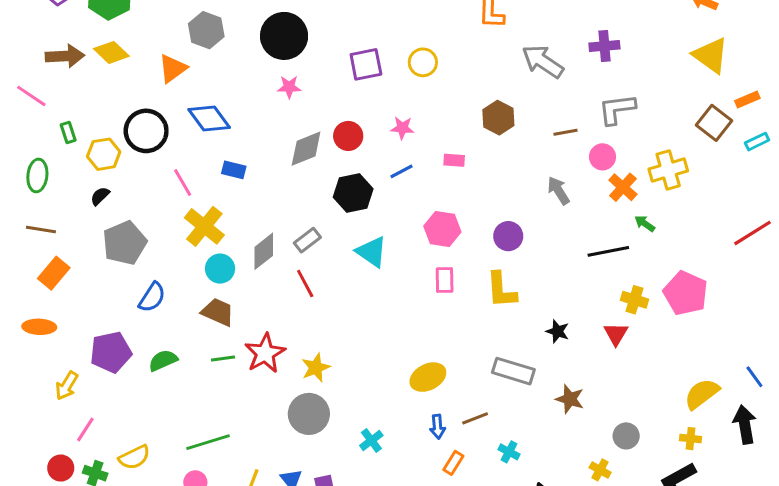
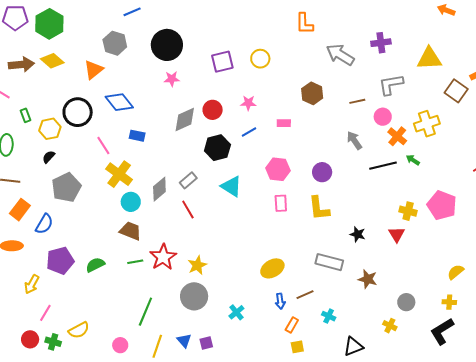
yellow triangle: (711, 55) -> (429, 59), moved, turned -36
black line: (608, 251) -> (383, 166), moved
blue semicircle: (152, 297) -> (44, 224), moved
yellow semicircle: (702, 394) -> (456, 272), size x0.7
green line: (208, 442) -> (145, 312), moved, turned -48

